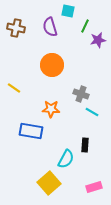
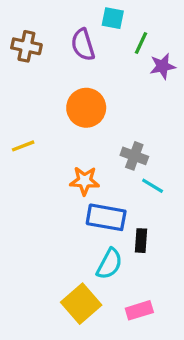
yellow line: (14, 88) -> (23, 146), turned -56
blue rectangle: (31, 131) -> (106, 217), moved
pink rectangle: (94, 187) -> (139, 310), moved

